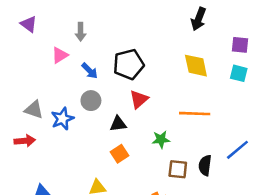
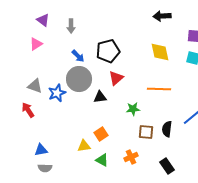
black arrow: (199, 19) -> (162, 16), turned 66
purple triangle: (29, 24) -> (43, 20), moved
pink triangle: (60, 55) -> (36, 44), moved
gray circle: (91, 101) -> (79, 79), size x1.6
red arrow: (25, 141) -> (28, 110), turned -119
orange square: (119, 154) -> (101, 134), moved

